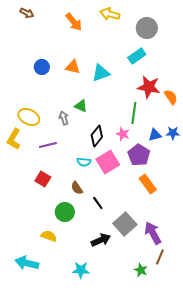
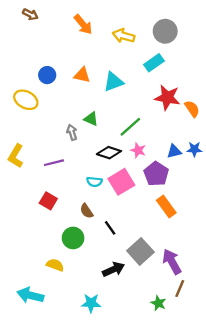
yellow arrow: (110, 14) -> (124, 36), moved
green line: (134, 113) -> (130, 127), moved, turned 40
yellow ellipse: (29, 117) -> (26, 100), moved
black diamond: (97, 136) -> (109, 153), turned 70

